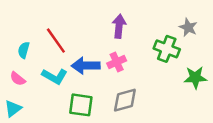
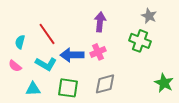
gray star: (188, 27) -> (149, 16), moved
green star: (195, 78) -> (164, 83), moved, turned 30
cyan triangle: (13, 109) -> (33, 89), moved, turned 35

